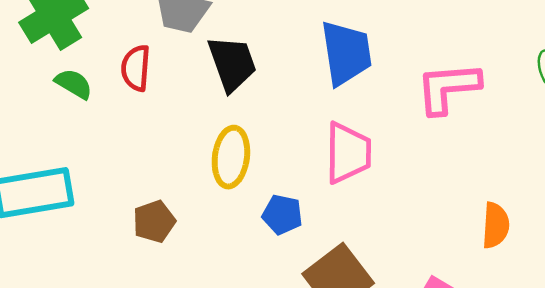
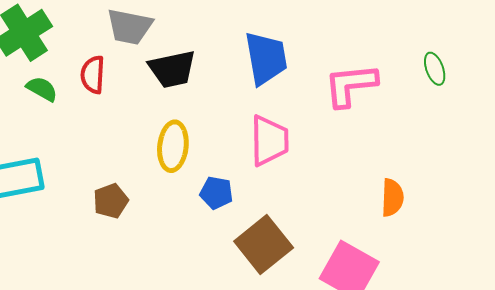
black trapezoid: (232, 63) -> (172, 69), turned 99

